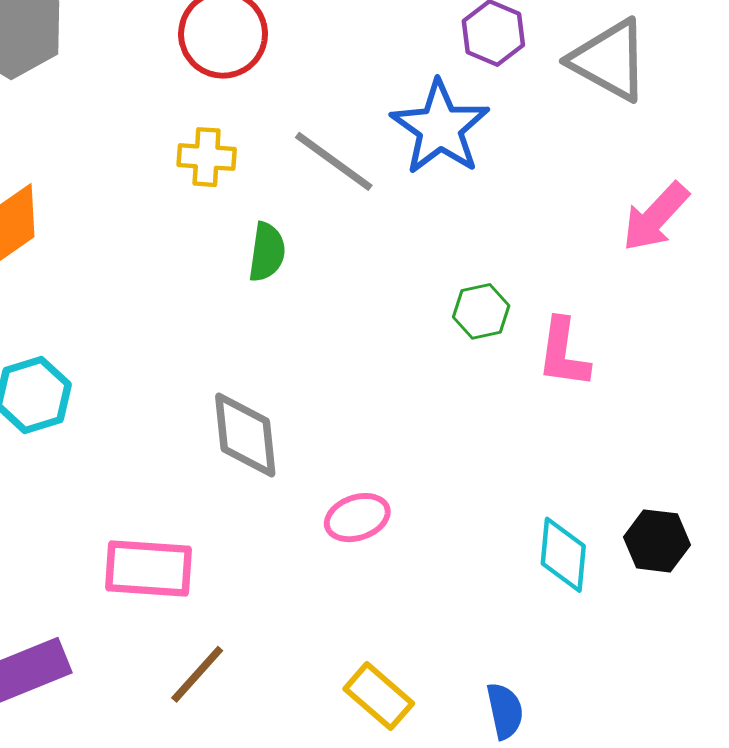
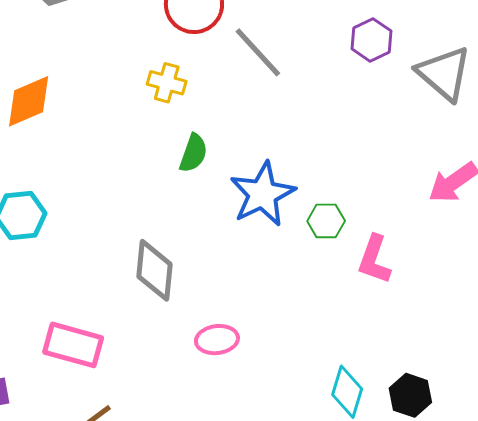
blue star: (440, 128) -> (263, 194), moved
gray line: (334, 161) -> (258, 52), moved

